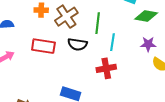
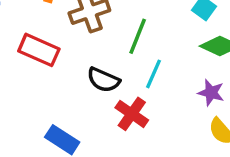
black semicircle: (77, 44) -> (103, 80), moved
red cross: (106, 68) -> (132, 114), turned 30

